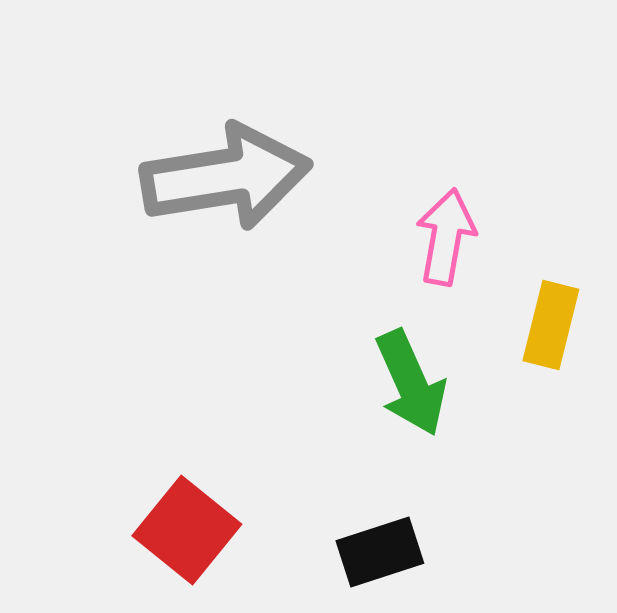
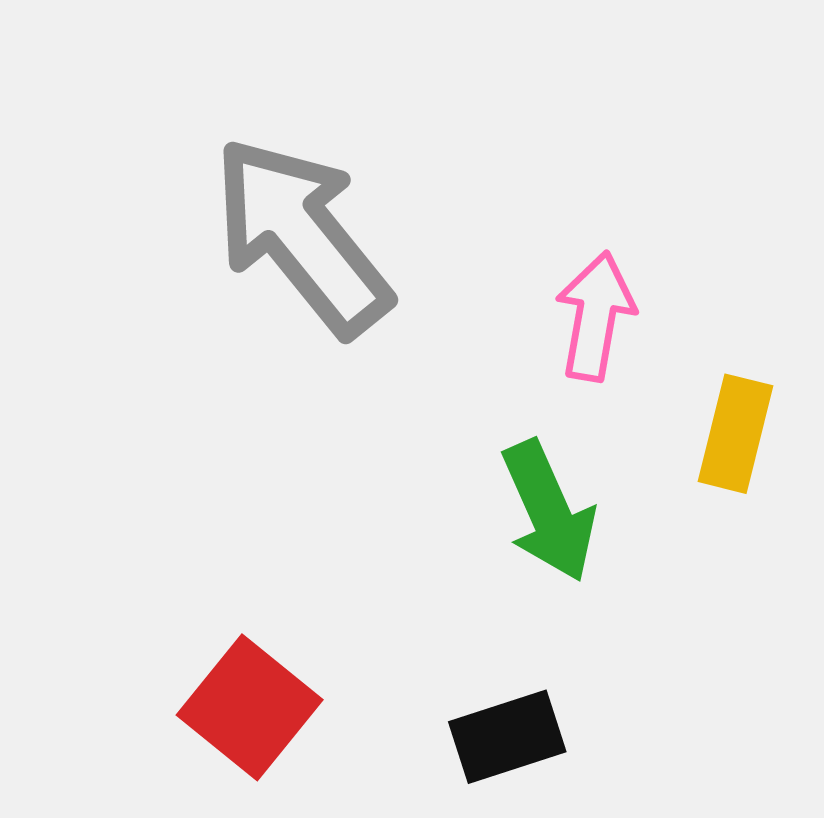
gray arrow: (226, 177) -> (302, 236), turned -120

